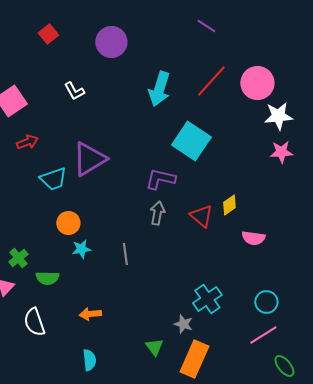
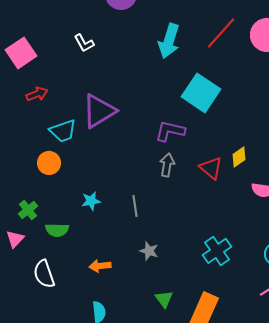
orange circle: (68, 223) -> (49, 163), moved
gray star: (183, 324) -> (149, 251), moved

